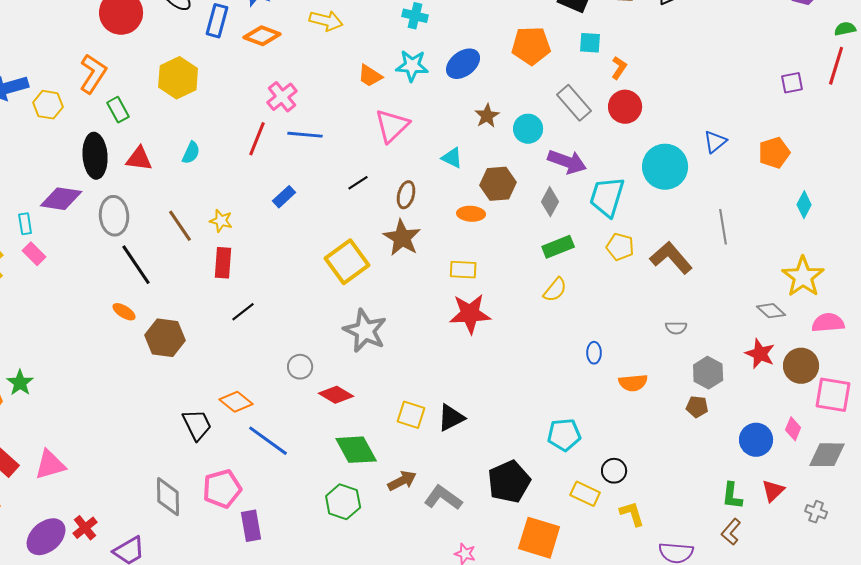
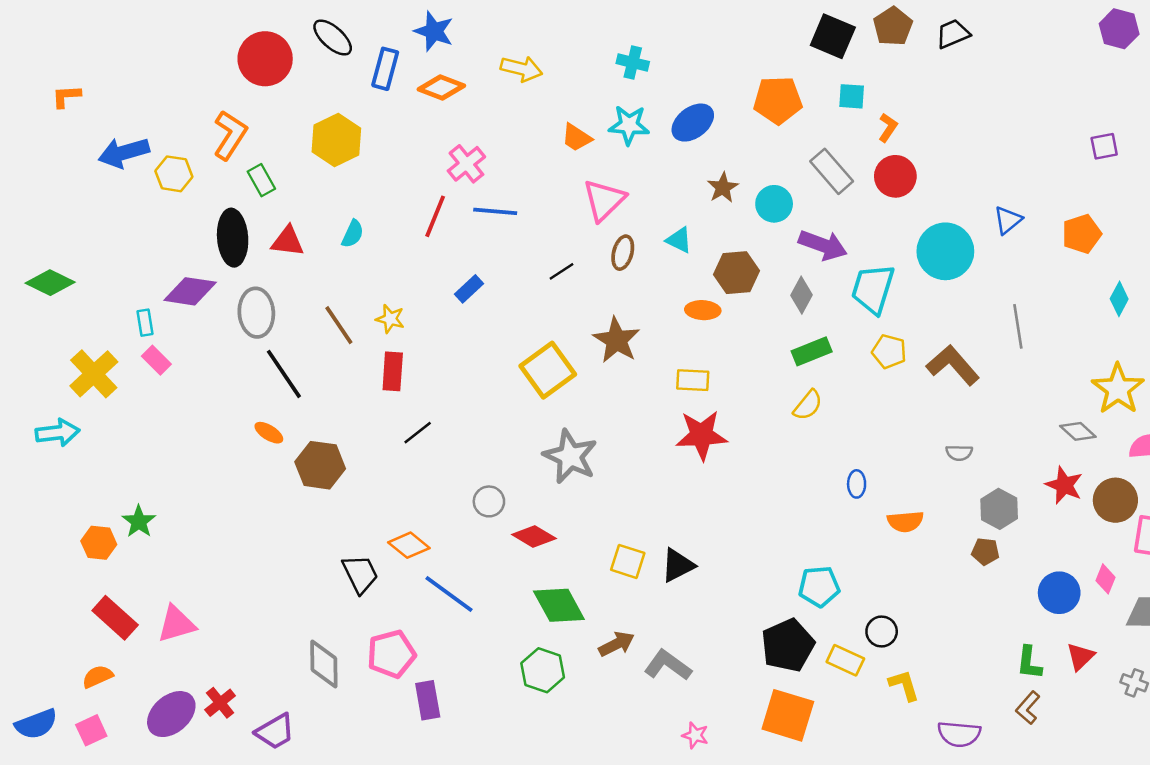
brown ellipse: (406, 195) -> (623, 253), moved
black pentagon: (509, 482) -> (788, 645), moved

